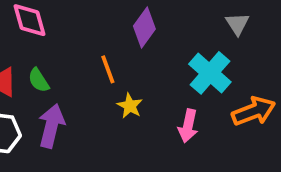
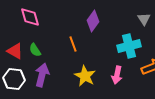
cyan cross: (210, 73) -> (129, 46), turned 35
yellow star: (130, 106) -> (85, 76), moved, size x1.5

